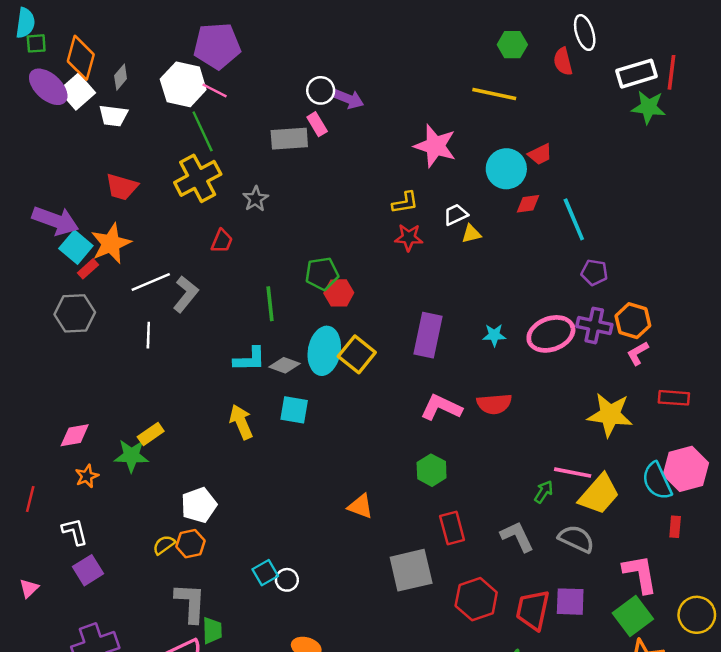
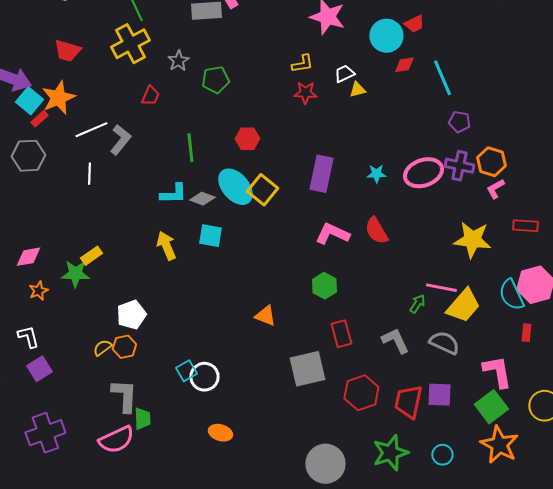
green pentagon: (322, 274) -> (215, 80), moved
cyan ellipse: (324, 351) -> (235, 187), turned -51
red semicircle: (494, 404) -> (376, 231), turned 64
white circle: (287, 580) -> (204, 377), size x1.5

